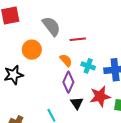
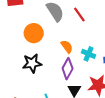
red line: (78, 39) -> (79, 14), moved, turned 56
black star: (14, 75) -> (32, 63), moved

